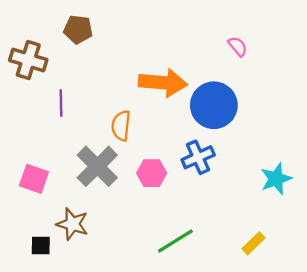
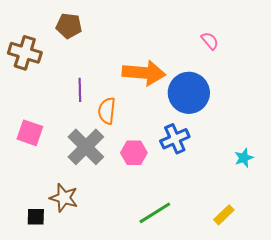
purple line: (61, 103) -> (80, 90), moved
pink square: (34, 179) -> (30, 133), moved
cyan star: (276, 179) -> (244, 158), size x0.7

